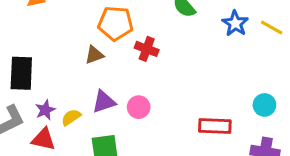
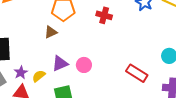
red cross: (147, 49) -> (104, 15), moved
red rectangle: (215, 126) -> (137, 73), turned 35

